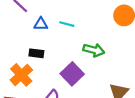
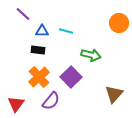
black rectangle: (36, 53) -> (38, 50), moved
orange cross: (21, 75) -> (39, 77), moved

